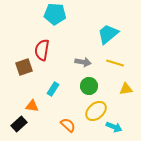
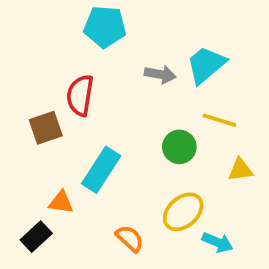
gray arrow: (83, 62) -> (160, 74), moved
green circle: (89, 86) -> (179, 147), moved
cyan rectangle: (53, 89) -> (101, 170), size x1.6

